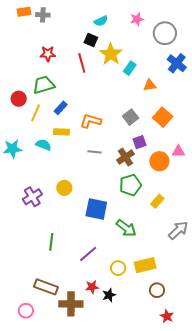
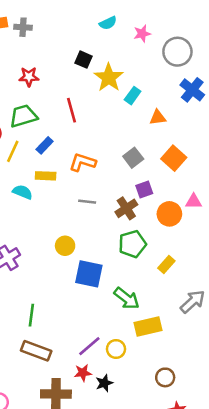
cyan semicircle: (101, 21) -> (108, 23), moved
red line: (82, 63) -> (72, 110), moved
yellow circle: (64, 188) -> (65, 246), moved
purple line: (88, 254) -> (89, 346), moved
yellow rectangle: (145, 265) -> (148, 327), moved
brown rectangle: (46, 287) -> (36, 351), moved

